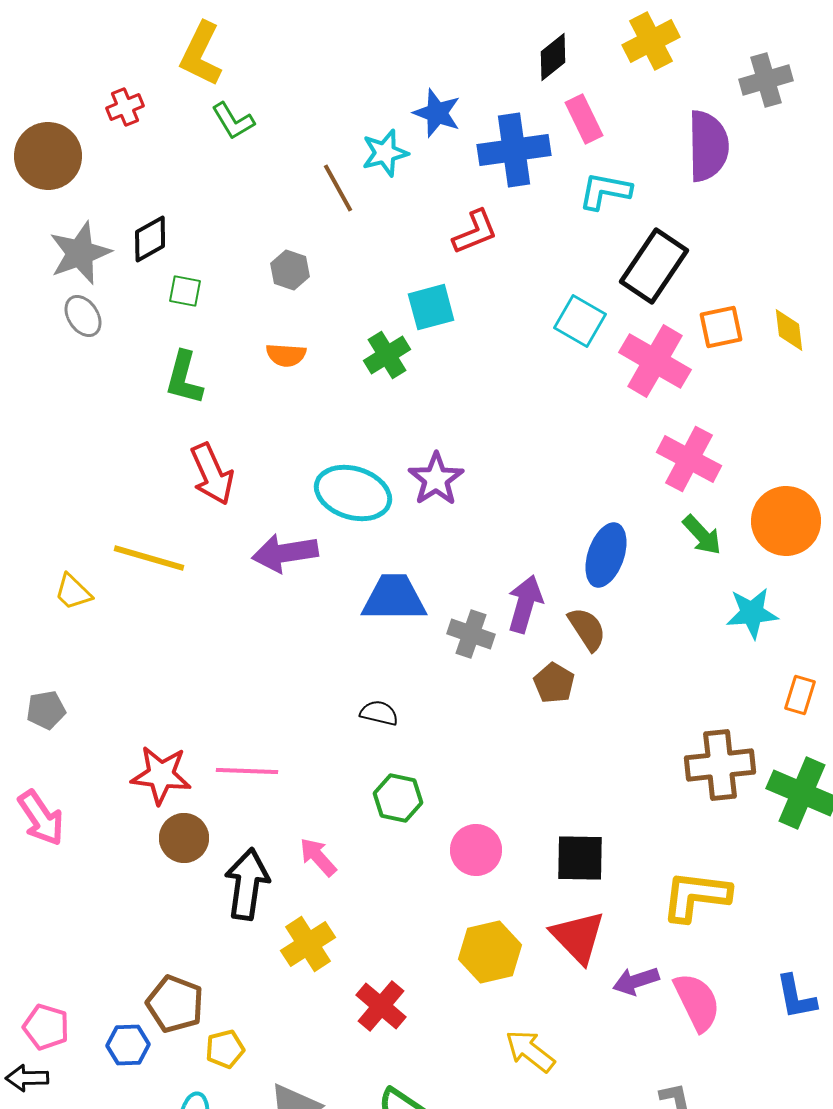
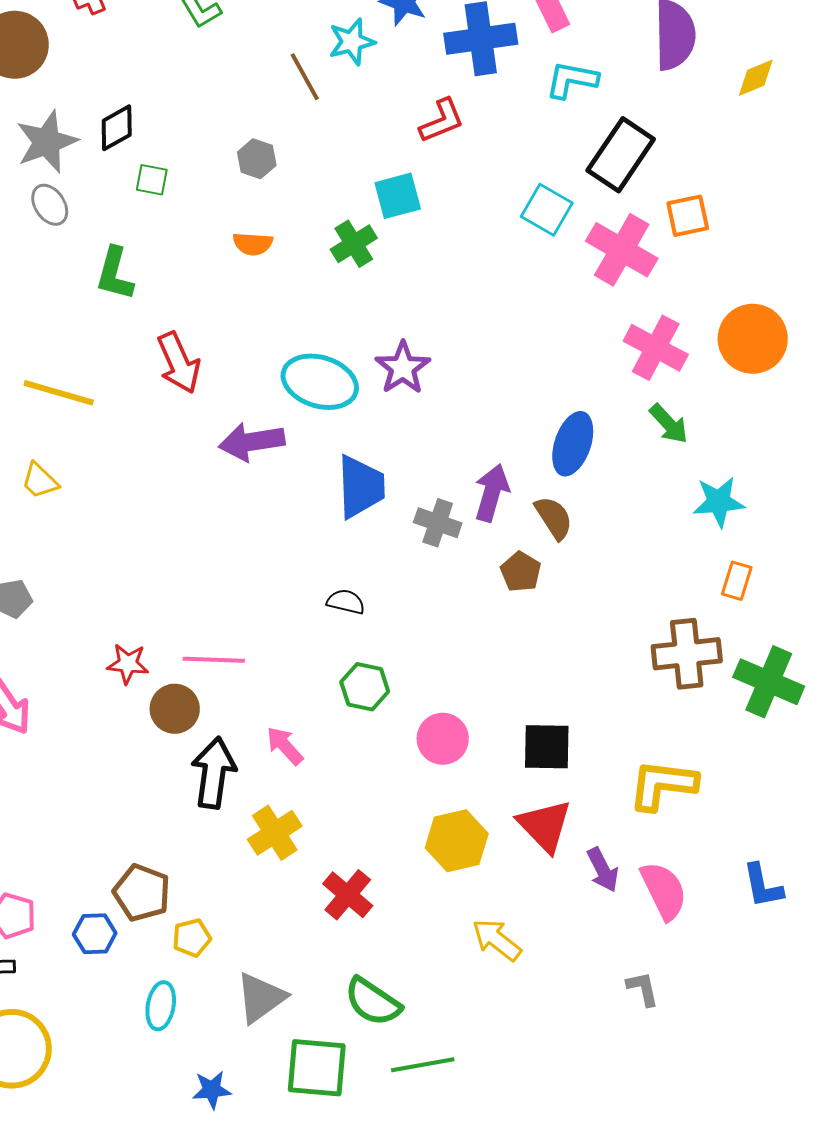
yellow diamond: (789, 330) -> (756, 78), moved, turned 75
green L-shape: (184, 378) -> (115, 274), moved
orange circle: (786, 521) -> (753, 339), moved
yellow line: (149, 558) -> (59, 393), moved
blue trapezoid: (394, 598) -> (361, 487), turned 88
orange rectangle: (800, 695) -> (737, 581), moved
red star: (161, 775) -> (128, 664), size x0.7
brown circle: (184, 838) -> (175, 709), moved
purple arrow: (636, 981) -> (603, 870), turned -99

